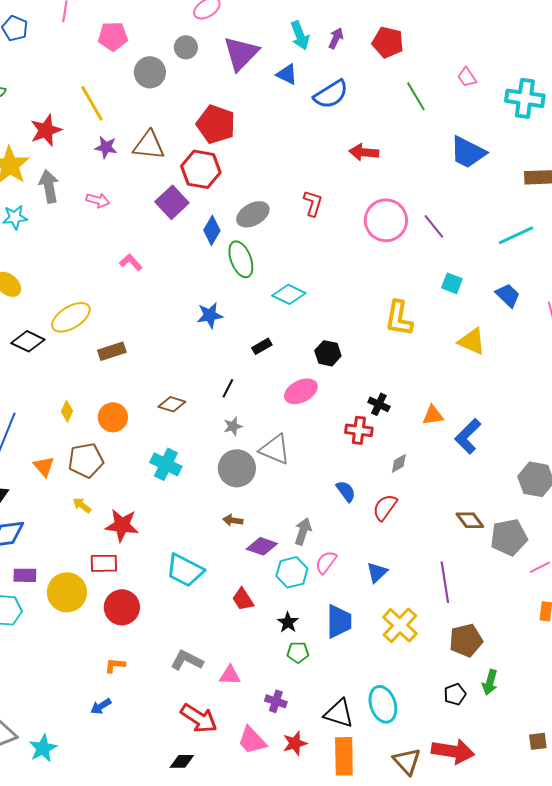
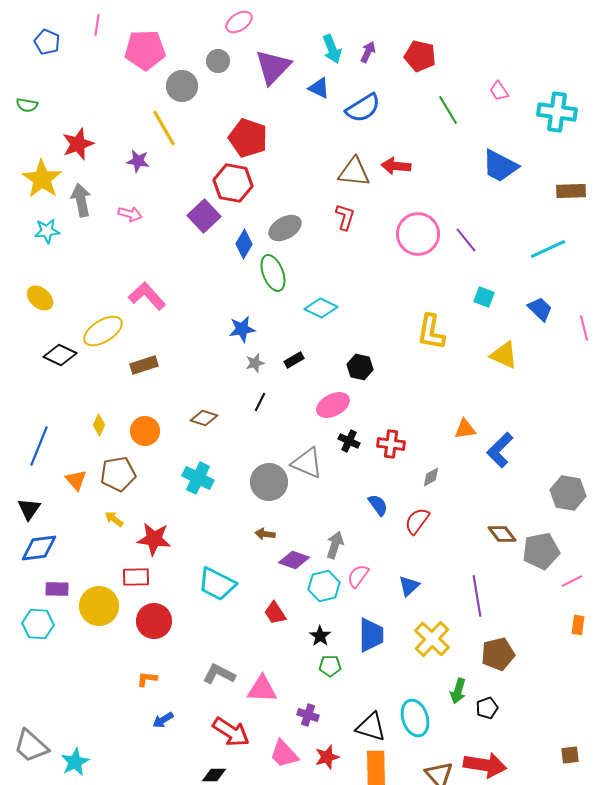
pink pentagon: (113, 36) -> (145, 50), size x1.4
yellow line: (92, 103) -> (164, 128), moved
brown triangle: (149, 145) -> (354, 172), moved
pink L-shape: (131, 262) -> (147, 296), moved, size x1.6
black cross: (379, 404) -> (349, 441), moved
gray star: (233, 426) -> (255, 363), moved
pink triangle: (230, 675) -> (262, 689), size x1.4
green arrow: (490, 682) -> (458, 691), moved
blue arrow: (101, 706) -> (163, 720), moved

